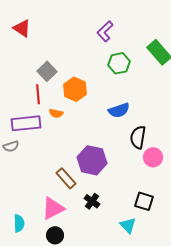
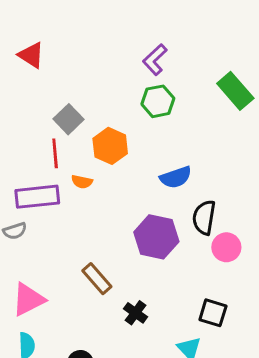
green hexagon: (119, 63) -> (158, 101), moved
purple hexagon: (92, 160) -> (156, 237), moved
pink triangle: (53, 208) -> (28, 299), moved

